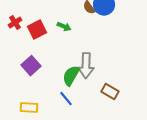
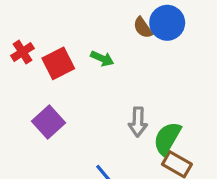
gray arrow: (86, 66) -> (138, 122), size x0.7
green semicircle: (71, 76) -> (167, 138), moved

